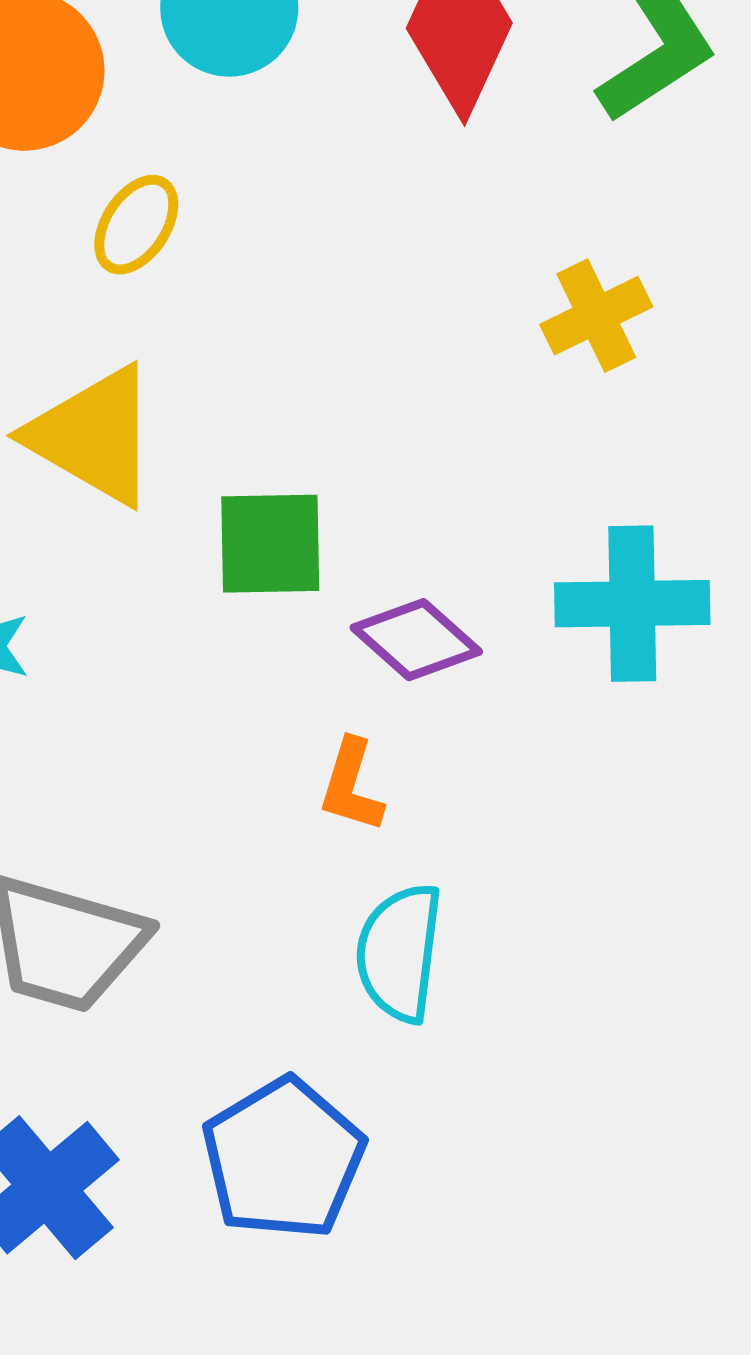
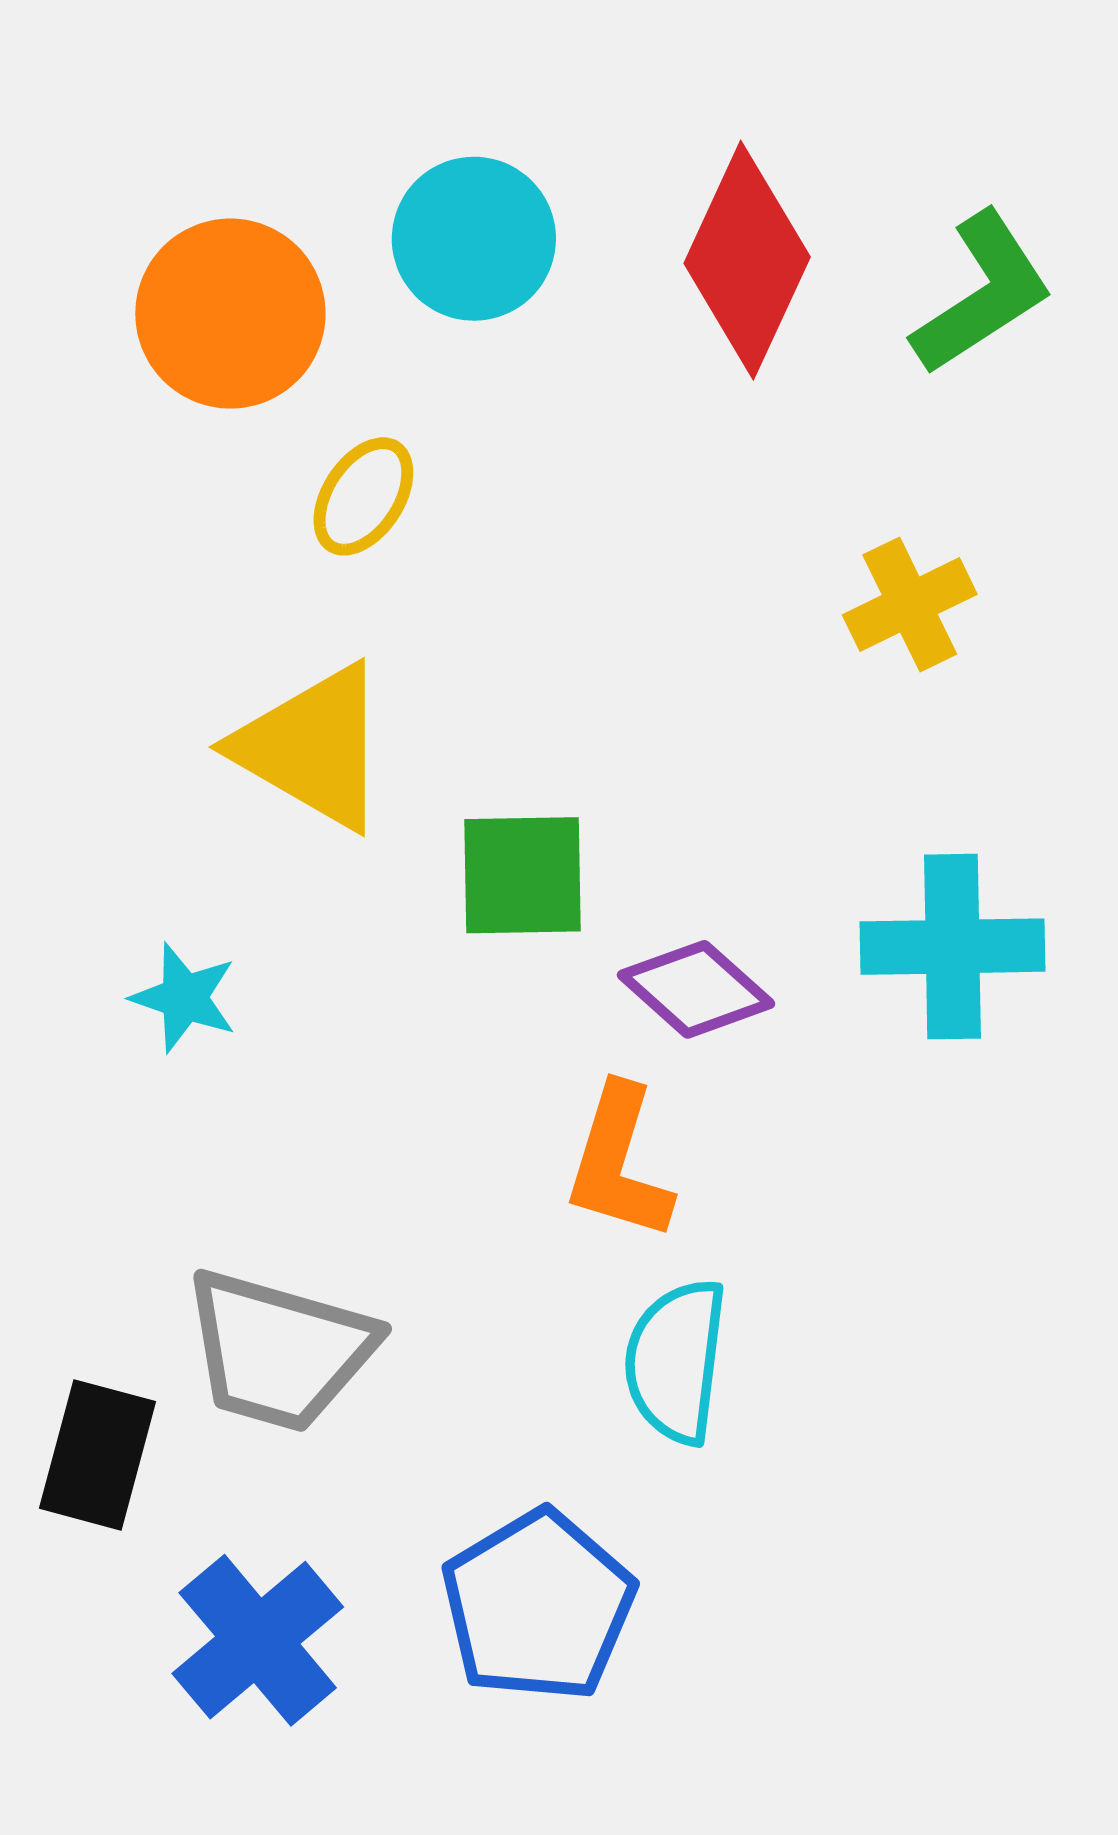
orange L-shape: (351, 786) -> (619, 1163), size x1.4

